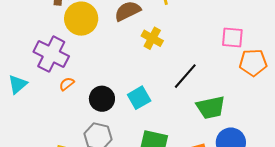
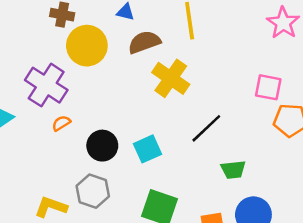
yellow cross: (152, 38) -> (171, 78), size x1.4
green trapezoid: (211, 107) -> (233, 170), size x0.7

